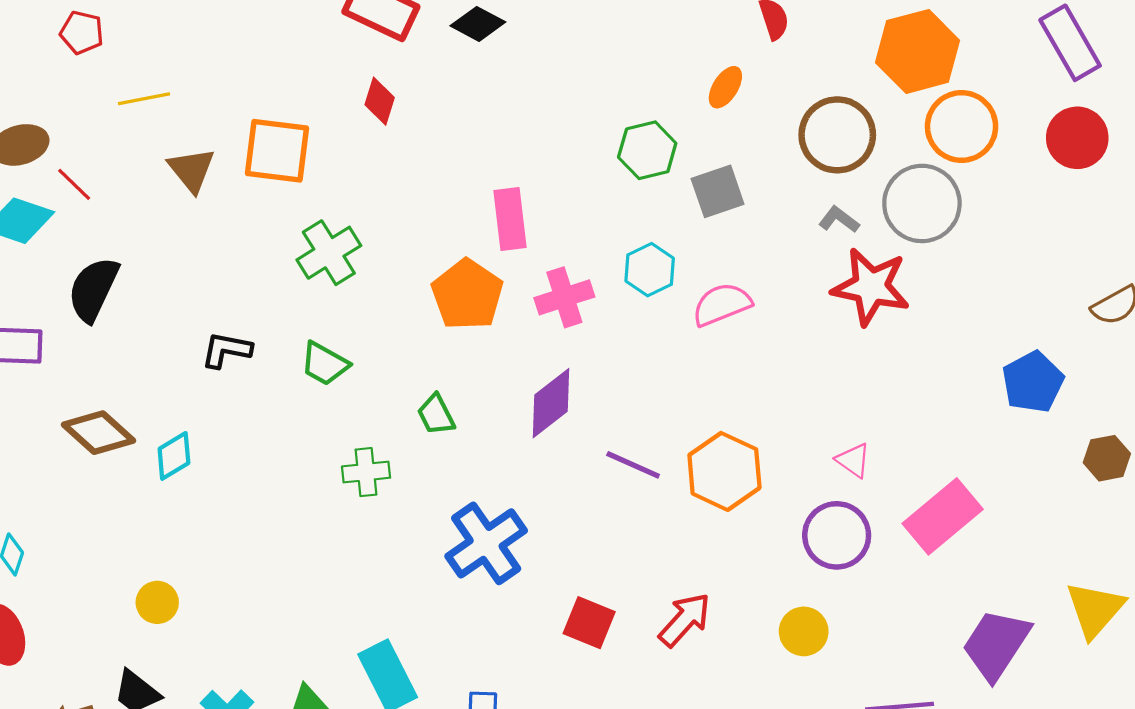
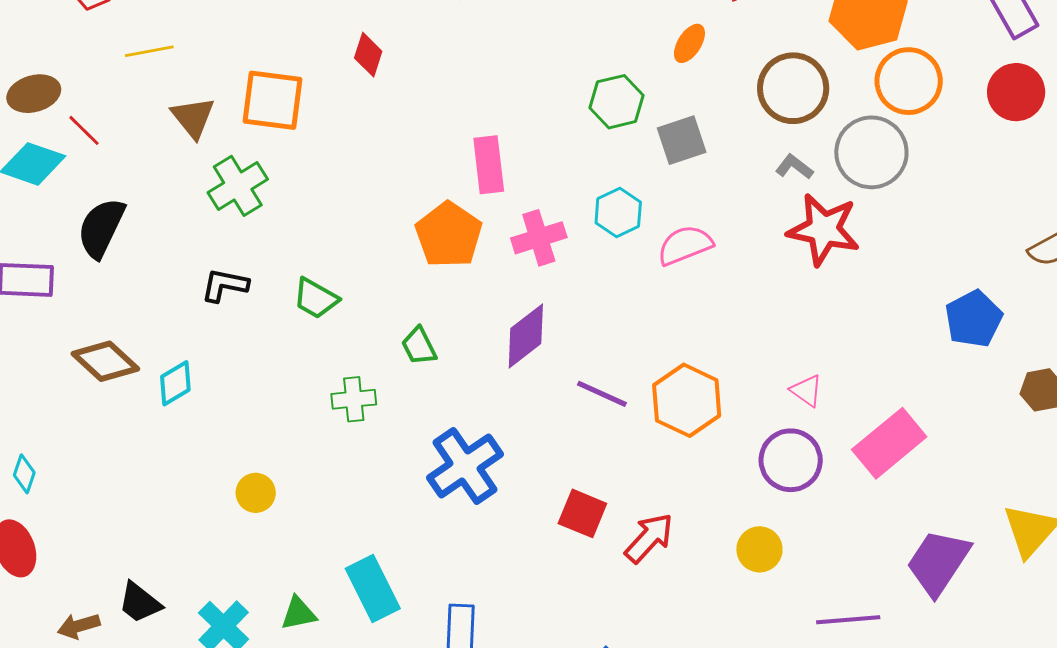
green cross: (329, 253) -> (238, 186), moved
yellow circle: (157, 602) -> (256, 493), moved
red square: (589, 623) -> (582, 513), moved

